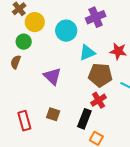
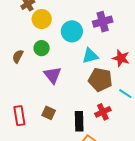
green circle: (24, 42) -> (42, 48), moved
red cross: (99, 100) -> (103, 112), moved
black rectangle: (84, 119) -> (79, 121), turned -30

